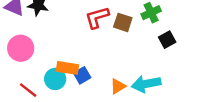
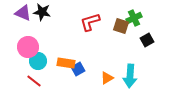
brown square: (123, 22) -> (121, 26), moved
cyan circle: (55, 79) -> (38, 61), moved
cyan arrow: (146, 84) -> (130, 76), turned -75

